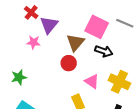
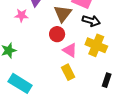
pink triangle: (92, 81) -> (70, 50), moved
yellow cross: (119, 82) -> (96, 45), moved

